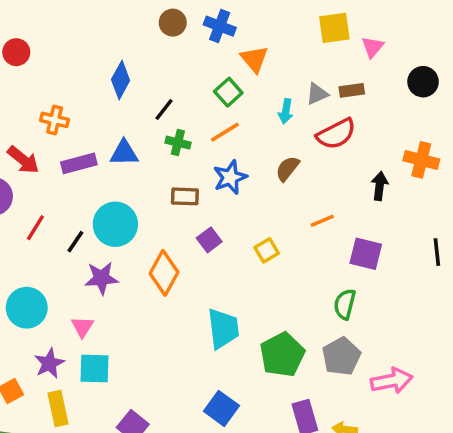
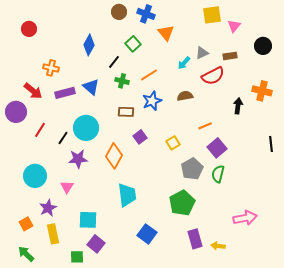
brown rectangle: (352, 90) -> (230, 56), moved
green square: (228, 92) -> (133, 44), moved
cyan arrow: (286, 111) -> (184, 63), turned 32
blue triangle: (124, 153) -> (91, 87), turned 42
brown semicircle: (287, 169) -> (185, 96), turned 42
purple square: (366, 254) -> (217, 148), moved, turned 36
cyan trapezoid: (223, 329) -> (127, 195), moved
gray pentagon: (341, 356) -> (192, 169), moved
cyan square: (95, 369) -> (88, 220), moved

